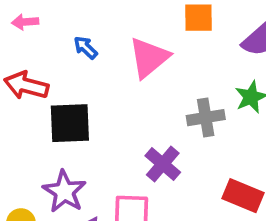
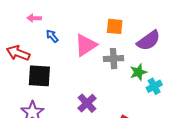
pink arrow: (25, 22) -> (34, 18), moved
gray cross: (206, 118) -> (114, 59), moved

